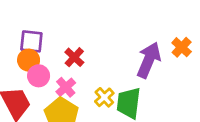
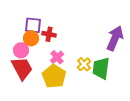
red cross: (74, 57) -> (49, 34), moved, turned -32
pink circle: (39, 76) -> (21, 50), moved

